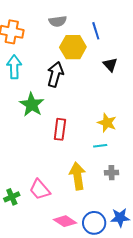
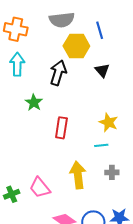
gray semicircle: (58, 21) -> (62, 20), size x1.4
black triangle: (110, 65) -> (102, 70), moved
green star: (32, 105) -> (34, 103), size x0.7

